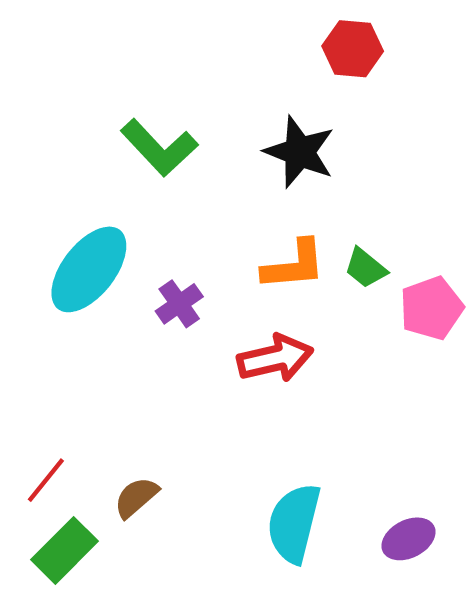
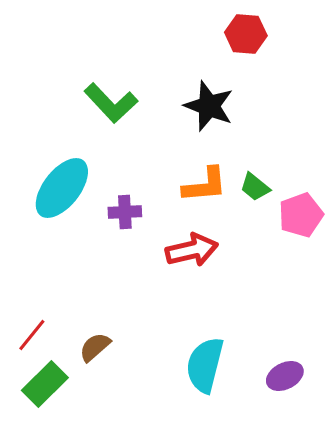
purple cross: (179, 304) -> (125, 212), turned 32

